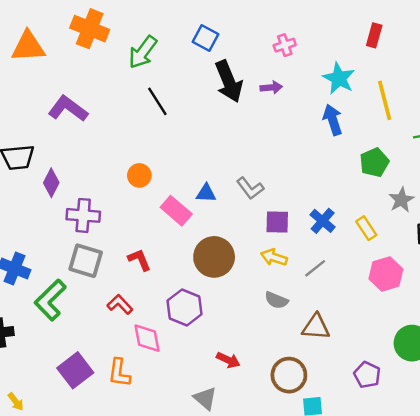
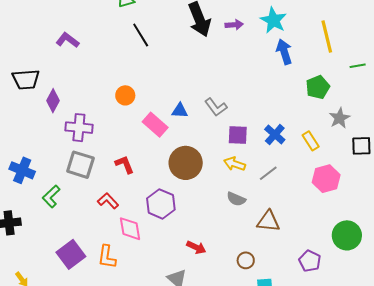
cyan star: (339, 78) -> (273, 20), moved
purple L-shape: (68, 109) -> (67, 40), size x0.7
green L-shape: (50, 300) -> (51, 197), size x0.7
brown circle: (289, 375) -> (246, 260), size x0.6

